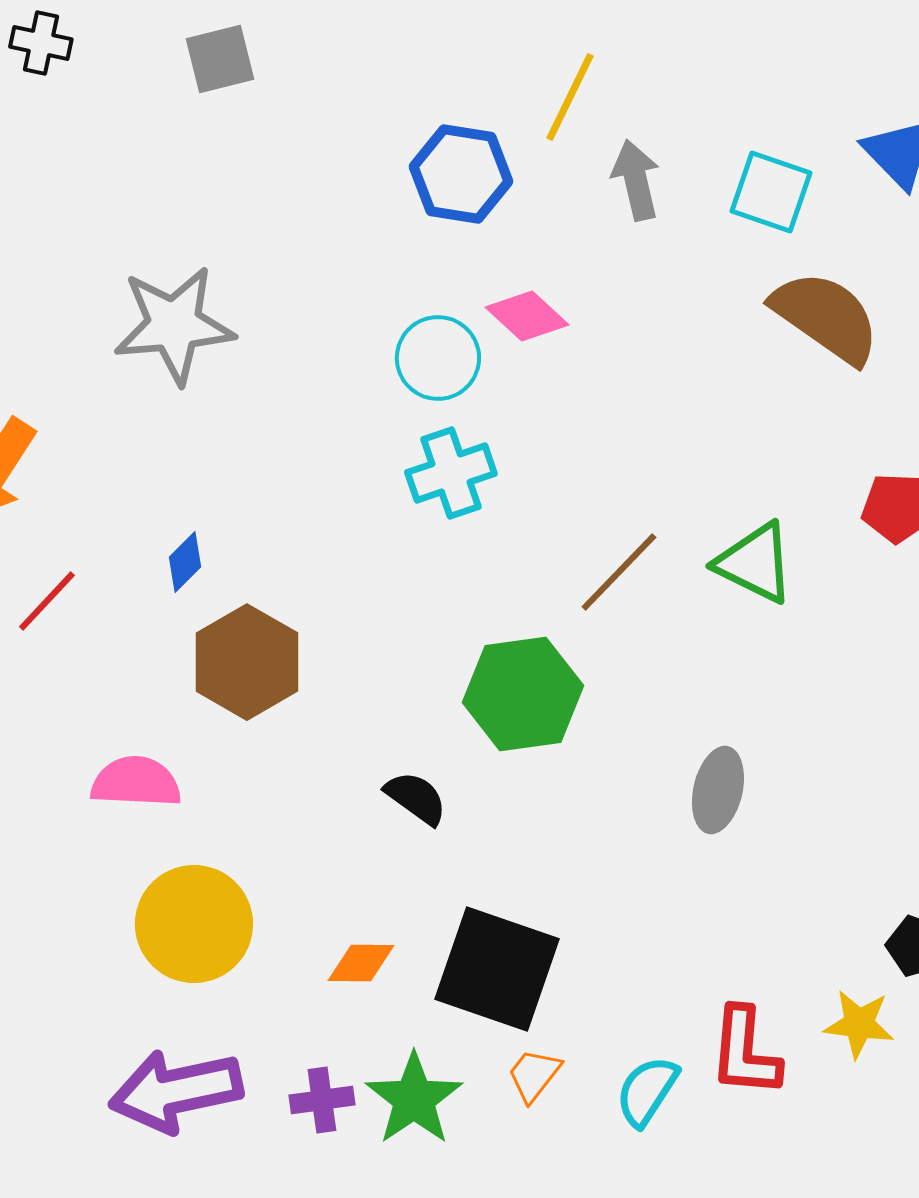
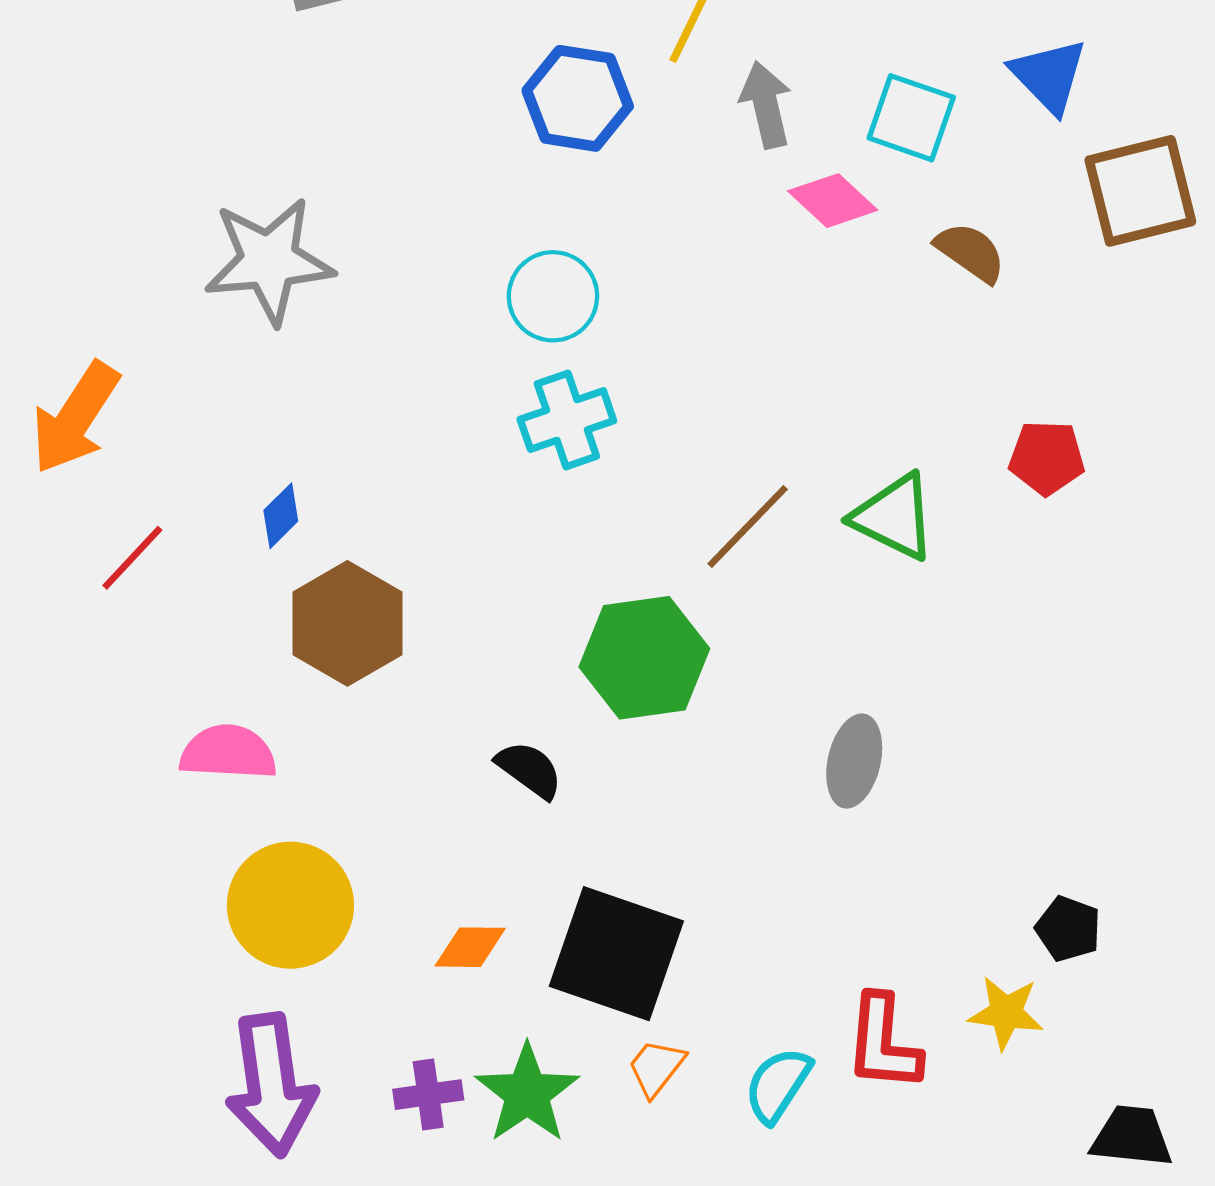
pink diamond: (527, 316) -> (833, 201), moved
brown semicircle: (826, 317) -> (970, 252), size x0.6
purple arrow: (176, 1091) -> (271, 1085), turned -86

